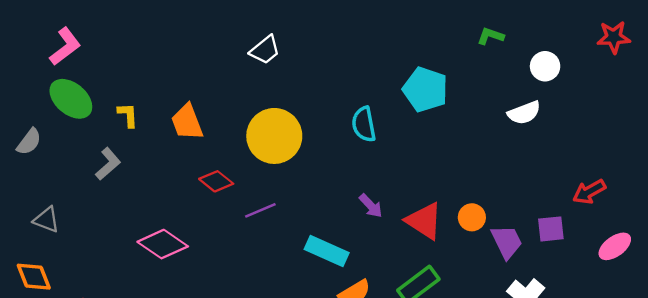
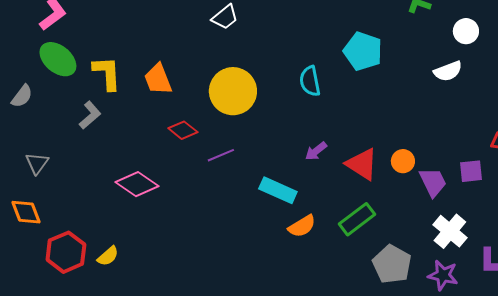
yellow L-shape: (128, 115) -> (107, 73), size x1.6
purple arrow: (371, 206) -> (316, 151), turned 95
gray triangle: (46, 220) -> (37, 163), turned 45

